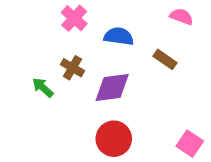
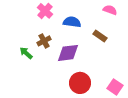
brown cross: (72, 68) -> (44, 41), turned 32
red circle: (114, 139) -> (80, 83), moved

